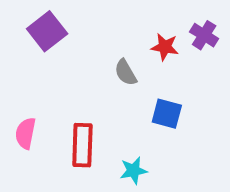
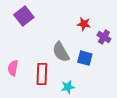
purple cross: (204, 35) -> (104, 37), moved
gray semicircle: (126, 72) -> (61, 52), moved, size x1.5

